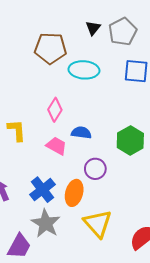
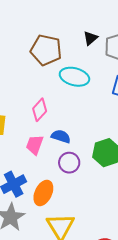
pink trapezoid: (56, 146) -> (35, 145), turned -110
purple circle: (95, 169) -> (69, 163), moved

